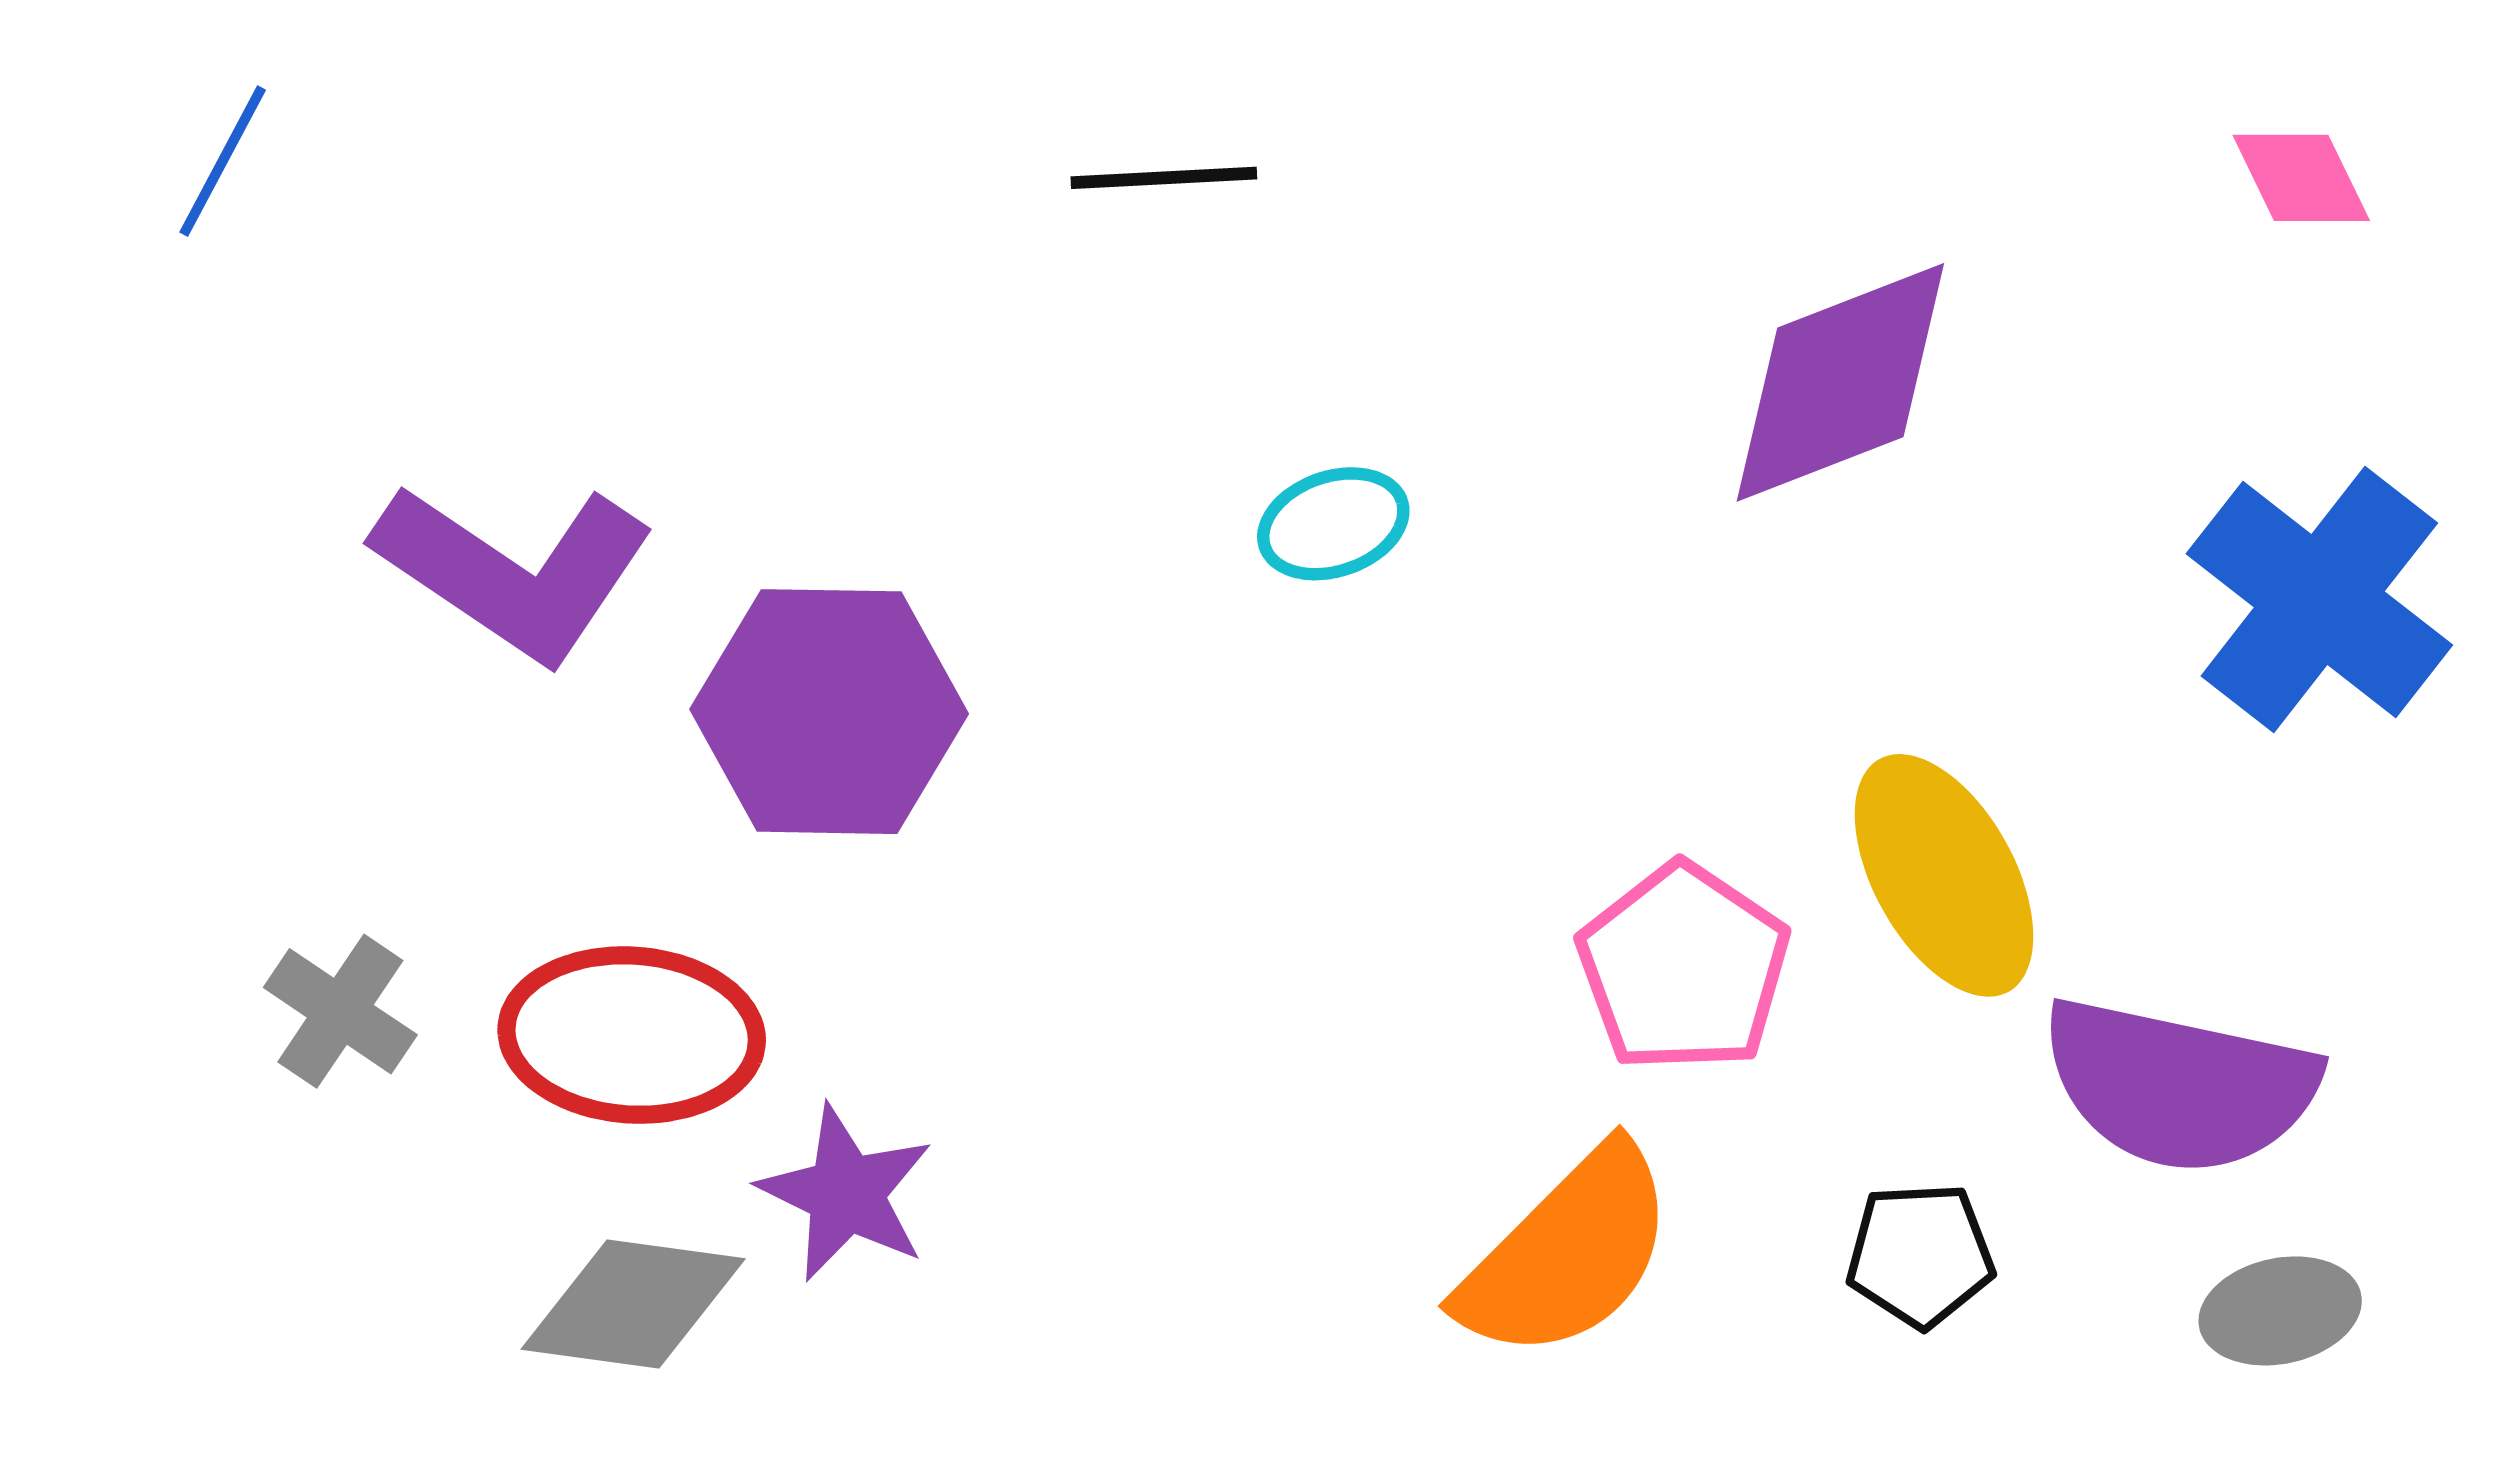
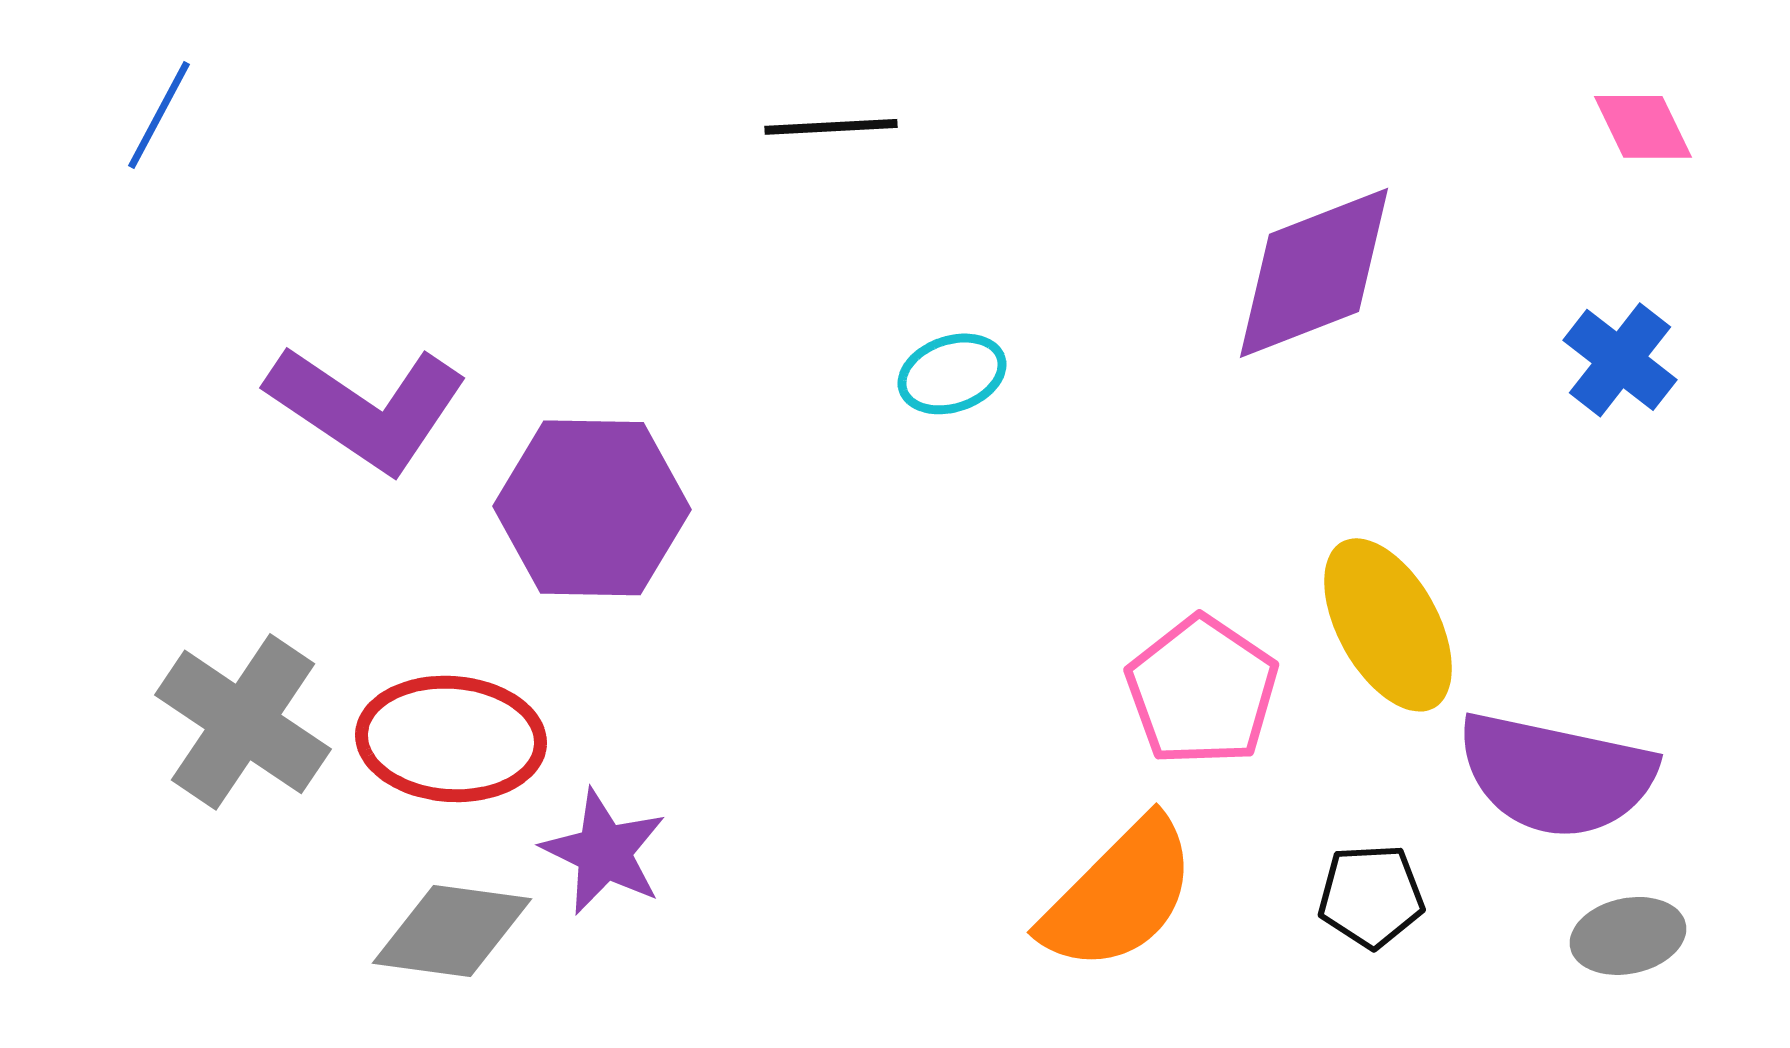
blue cross: (2319, 599) -> (1620, 360), moved, size x0.6
gray cross: (340, 1011) -> (243, 722), size x1.6

